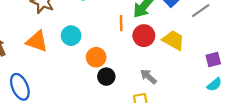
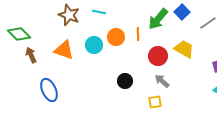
red circle: (144, 36) -> (158, 56), moved
orange circle: (96, 57) -> (116, 37), moved

